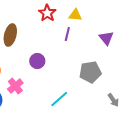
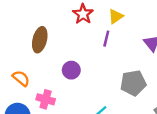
yellow triangle: (75, 15) -> (116, 16), turned -40
pink cross: (15, 86) -> (46, 99), turned -35

